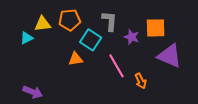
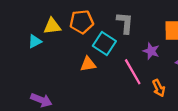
purple star: (132, 37) -> (151, 51), moved

